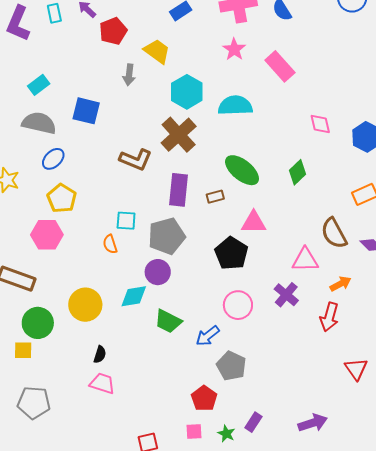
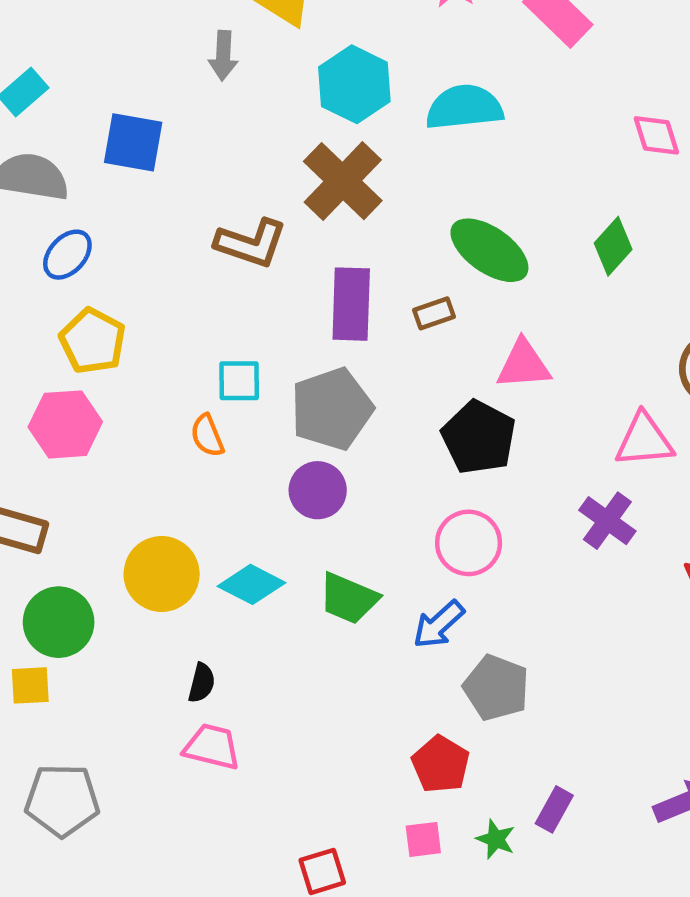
cyan diamond: (134, 296) -> (251, 584), moved, turned 40
pink circle: (238, 305) -> (469, 543), moved

